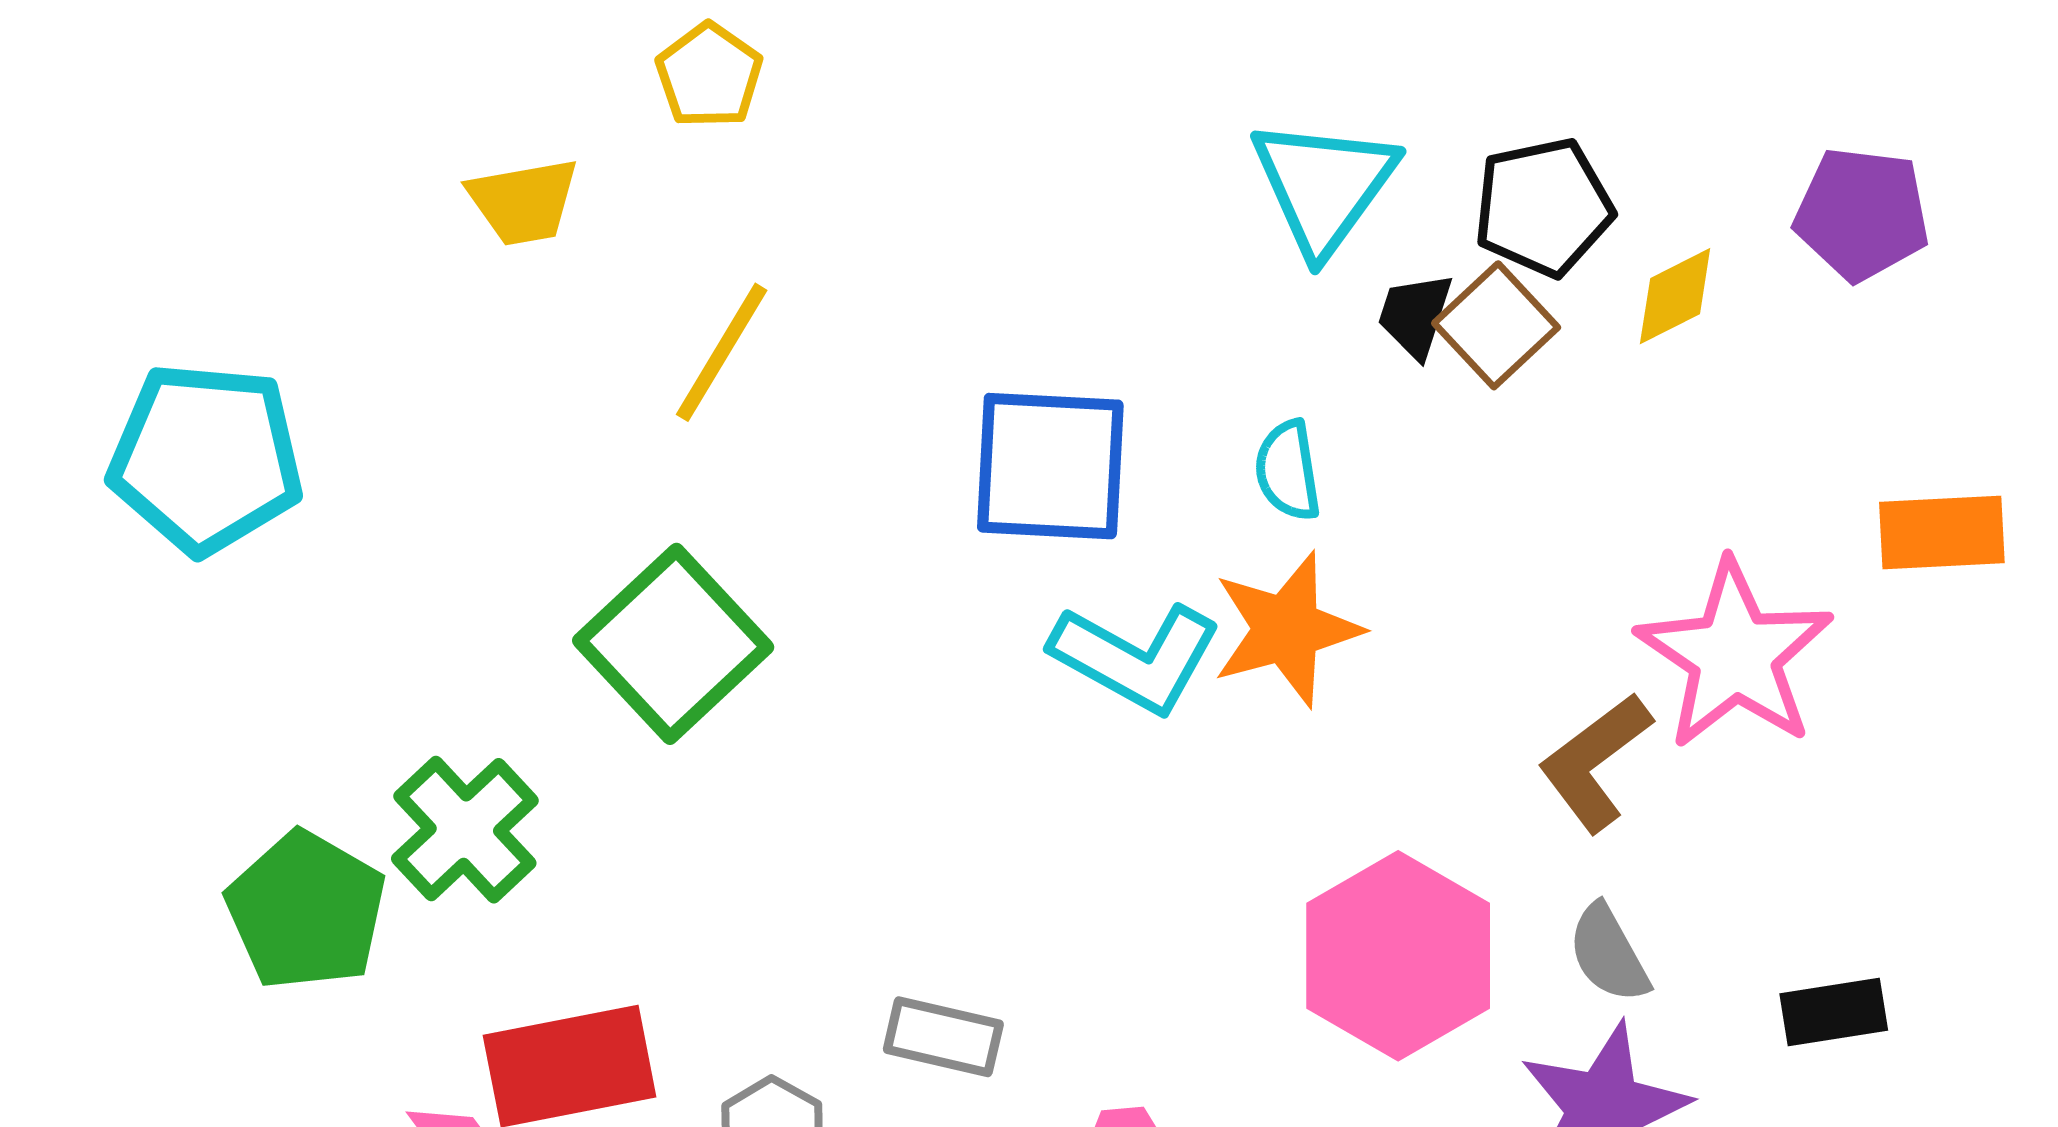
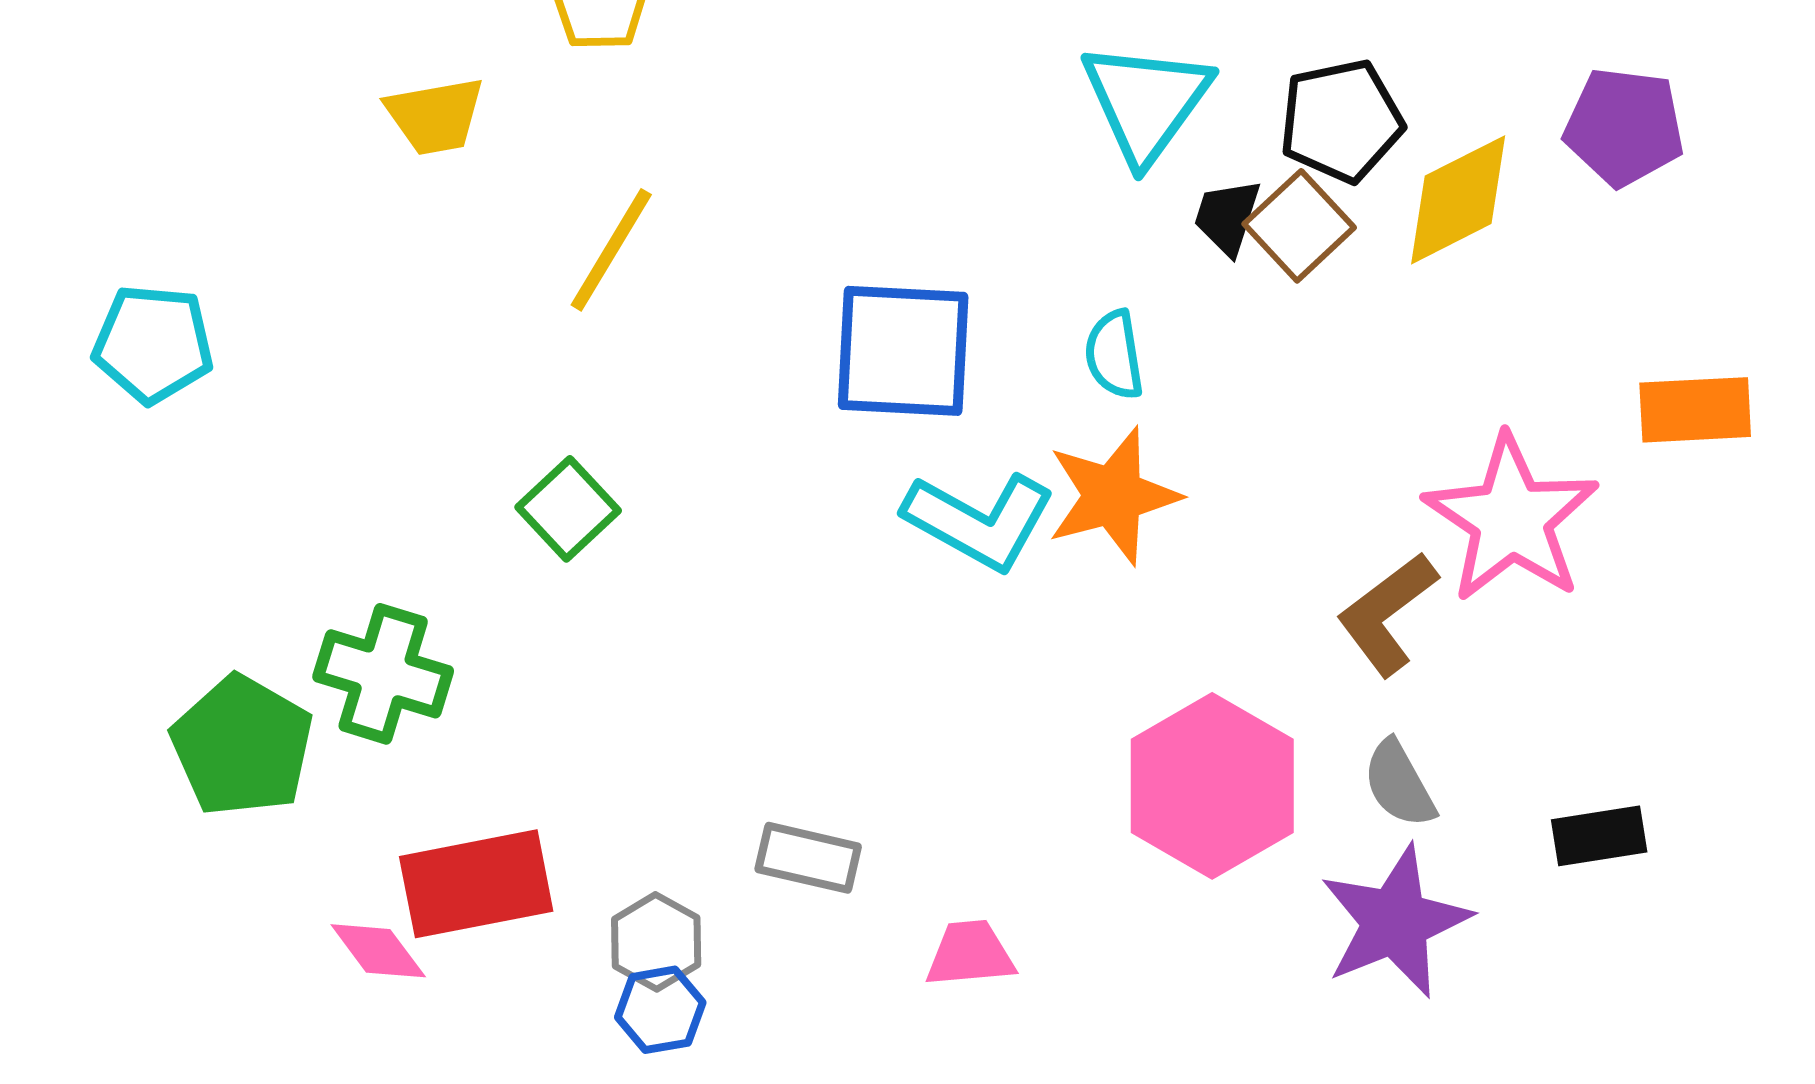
yellow diamond: (1675, 296) -> (1458, 200), size x1.5
cyan pentagon: (206, 458) -> (153, 344), size x0.7
green square: (673, 644) -> (568, 509), size x0.6
green cross: (465, 830) -> (383, 674), turned -30

